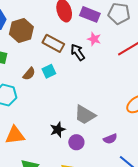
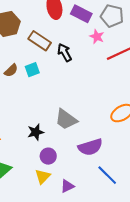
pink star: (94, 39) -> (97, 37), moved
purple semicircle: (110, 139) -> (90, 147), size x1.6
purple circle: (76, 142) -> (48, 156), moved

